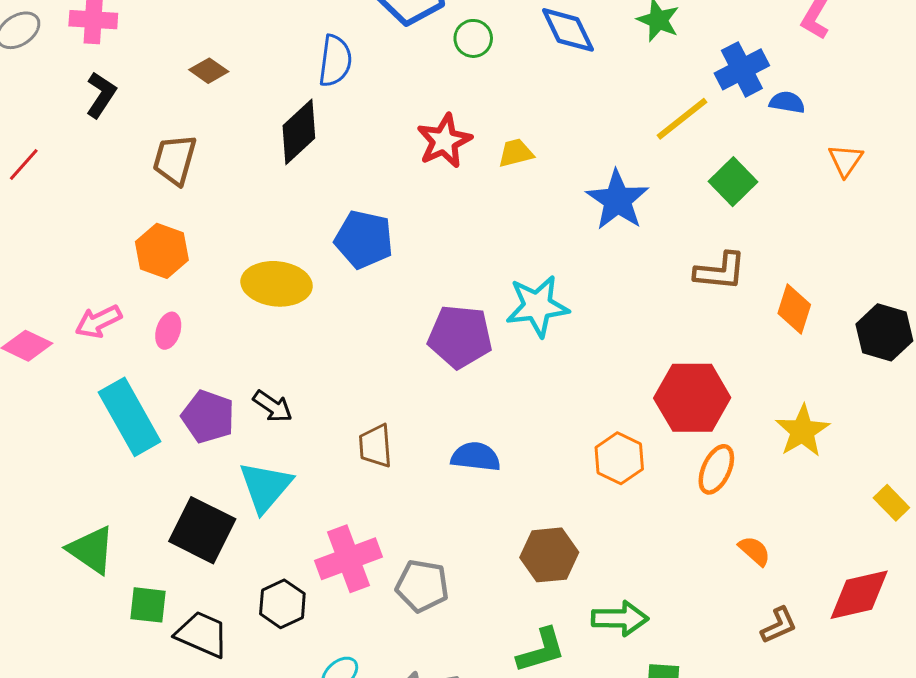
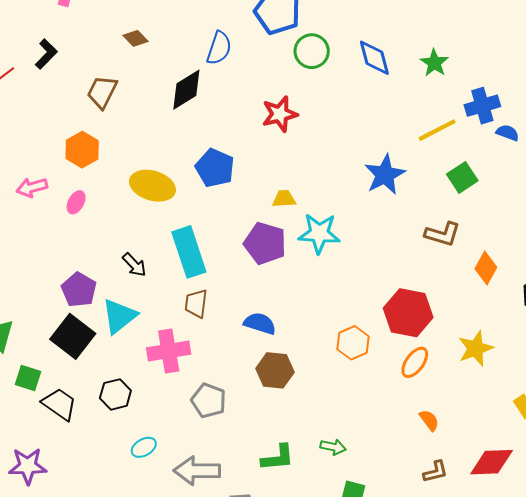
green circle: (473, 38) -> (312, 51), size x1.4
black L-shape: (101, 95) -> (46, 54), moved
yellow trapezoid: (516, 153) -> (284, 199), moved
cyan rectangle: (130, 417) -> (189, 252), moved
purple pentagon: (208, 417) -> (79, 290), moved
brown hexagon: (549, 555) -> (275, 370), moved
pink cross: (348, 559) -> (169, 351), moved
green arrow: (620, 618) -> (333, 447), size x0.7

